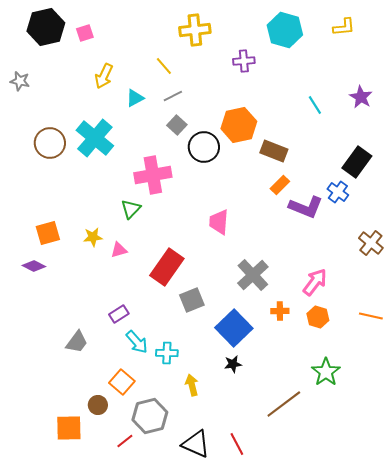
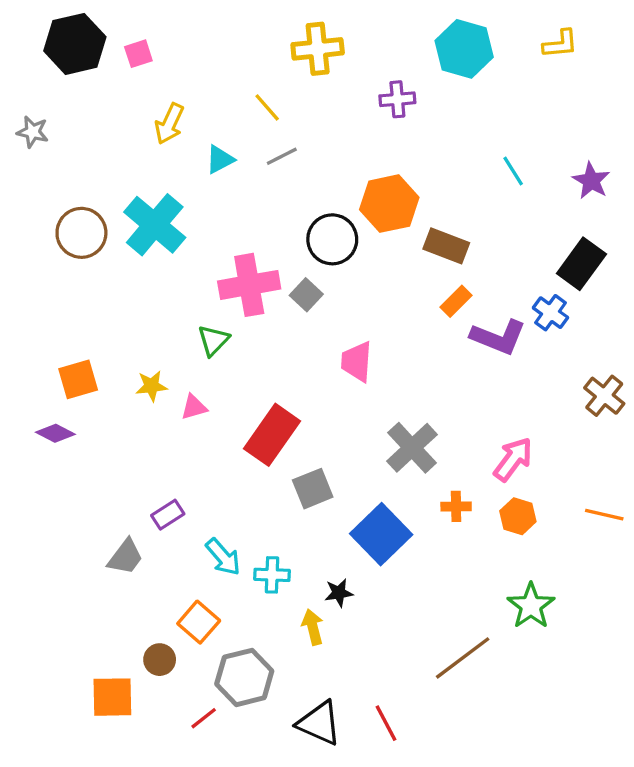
purple star: (361, 97) -> (591, 181), moved
gray square: (177, 125) -> (306, 295), moved
purple rectangle: (119, 314) -> (168, 515), moved
black star: (233, 364) -> (339, 593), moved

